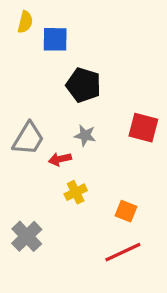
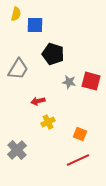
gray star: (85, 135) -> (69, 82), moved
gray trapezoid: (28, 139) -> (18, 69), moved

